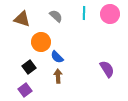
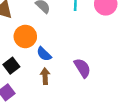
purple semicircle: (107, 69) -> (82, 68), moved

